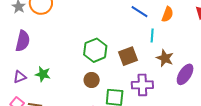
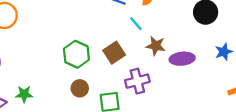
cyan line: (152, 35) -> (136, 24), turned -32
purple ellipse: (185, 74) -> (182, 59), turned 65

